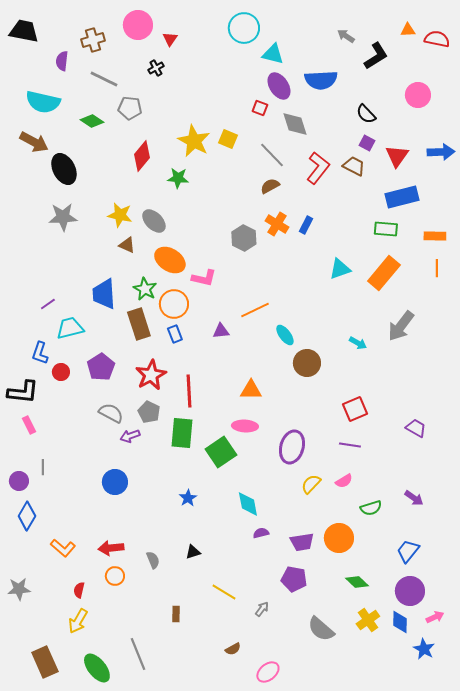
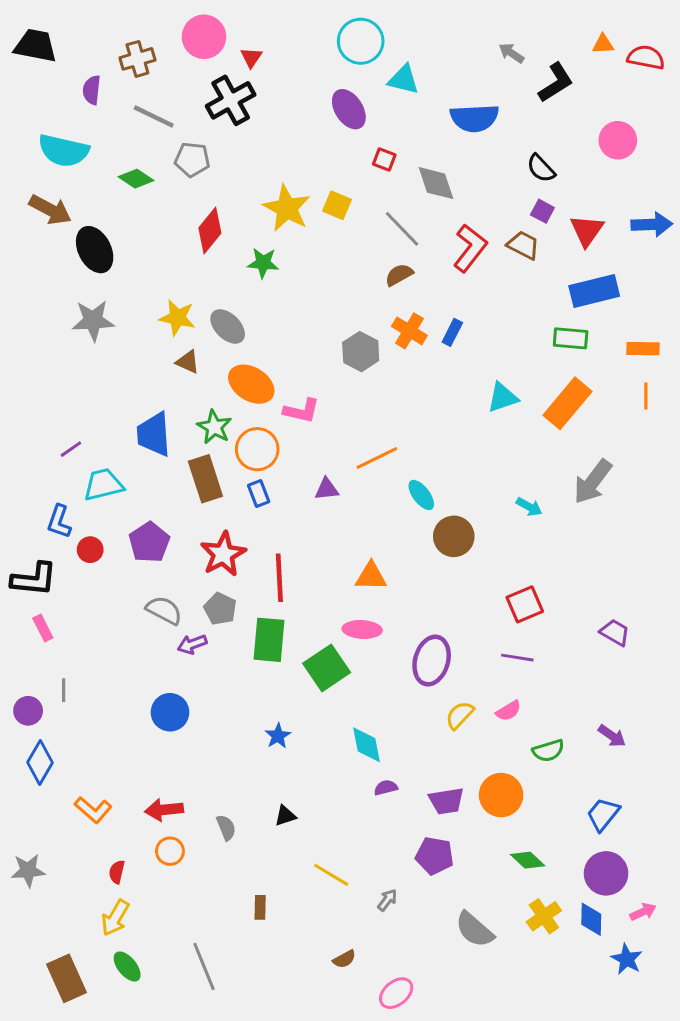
black cross: (156, 68) -> (231, 100), size x2.0
purple ellipse: (279, 86) -> (349, 109), moved
green ellipse: (97, 668) -> (127, 966), moved, size x0.7

